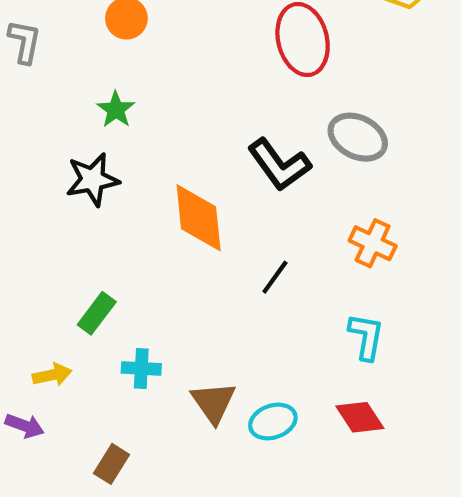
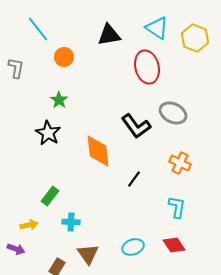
black star: (92, 180) -> (48, 133), turned -30
brown triangle: (213, 402) -> (88, 254), moved

